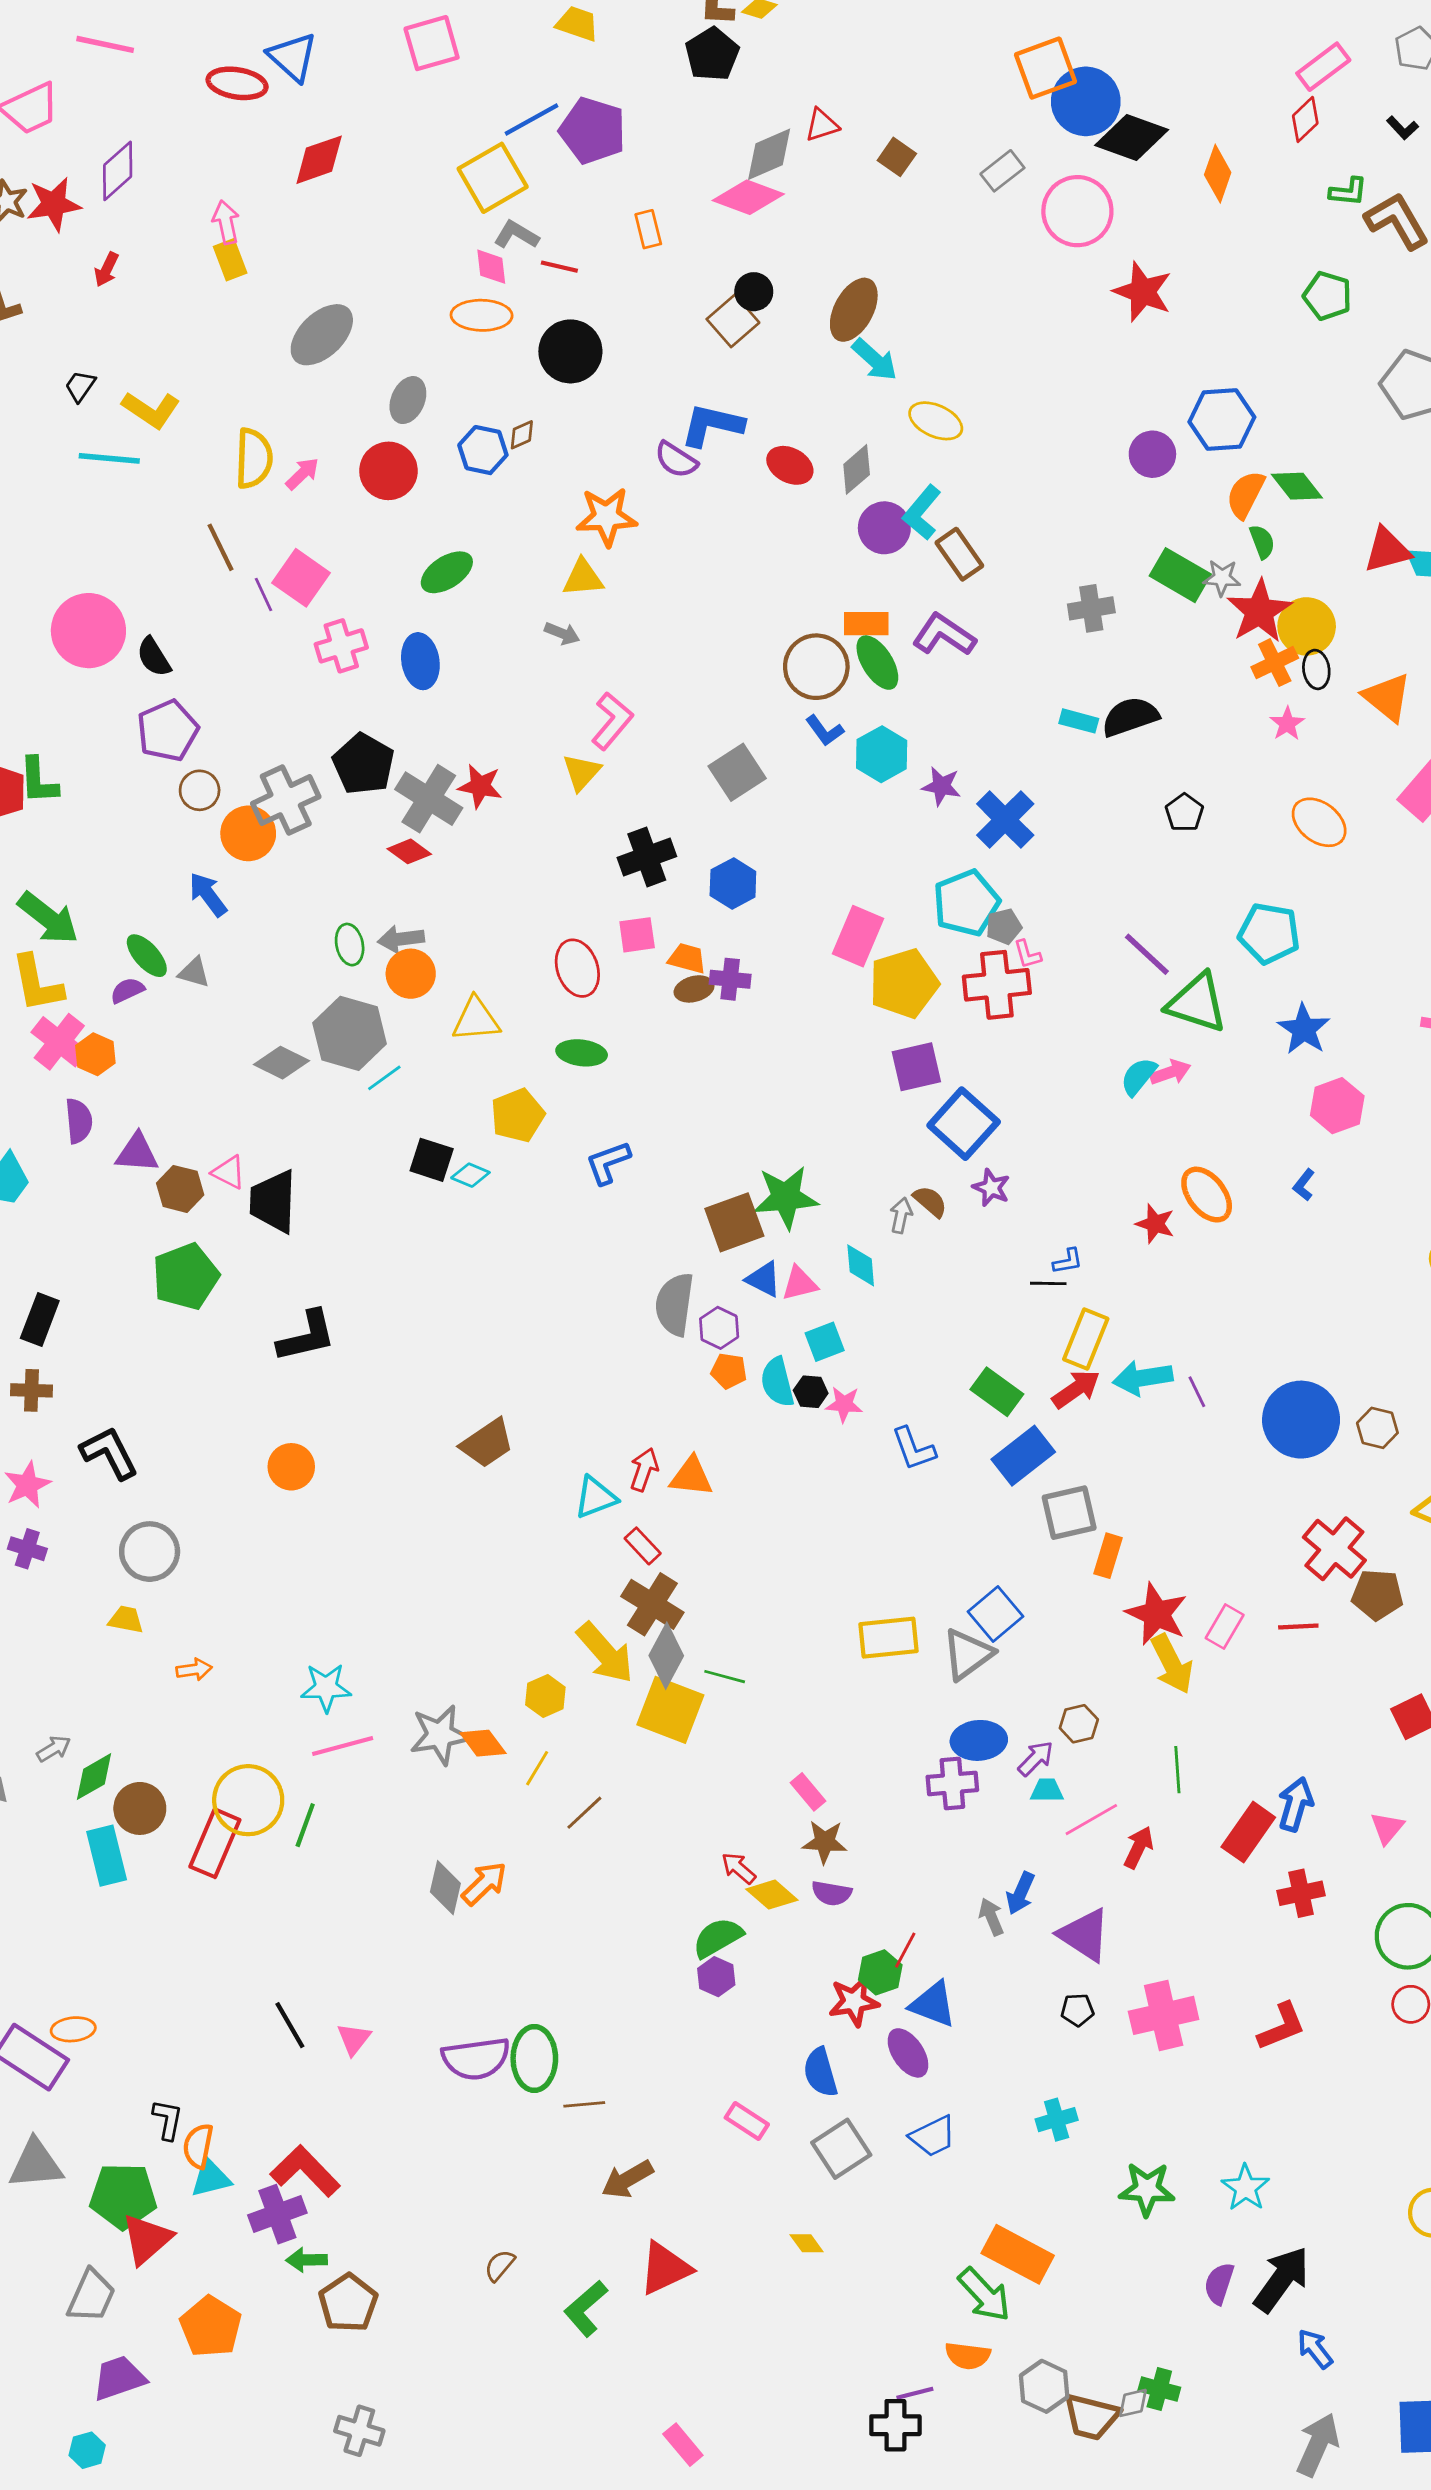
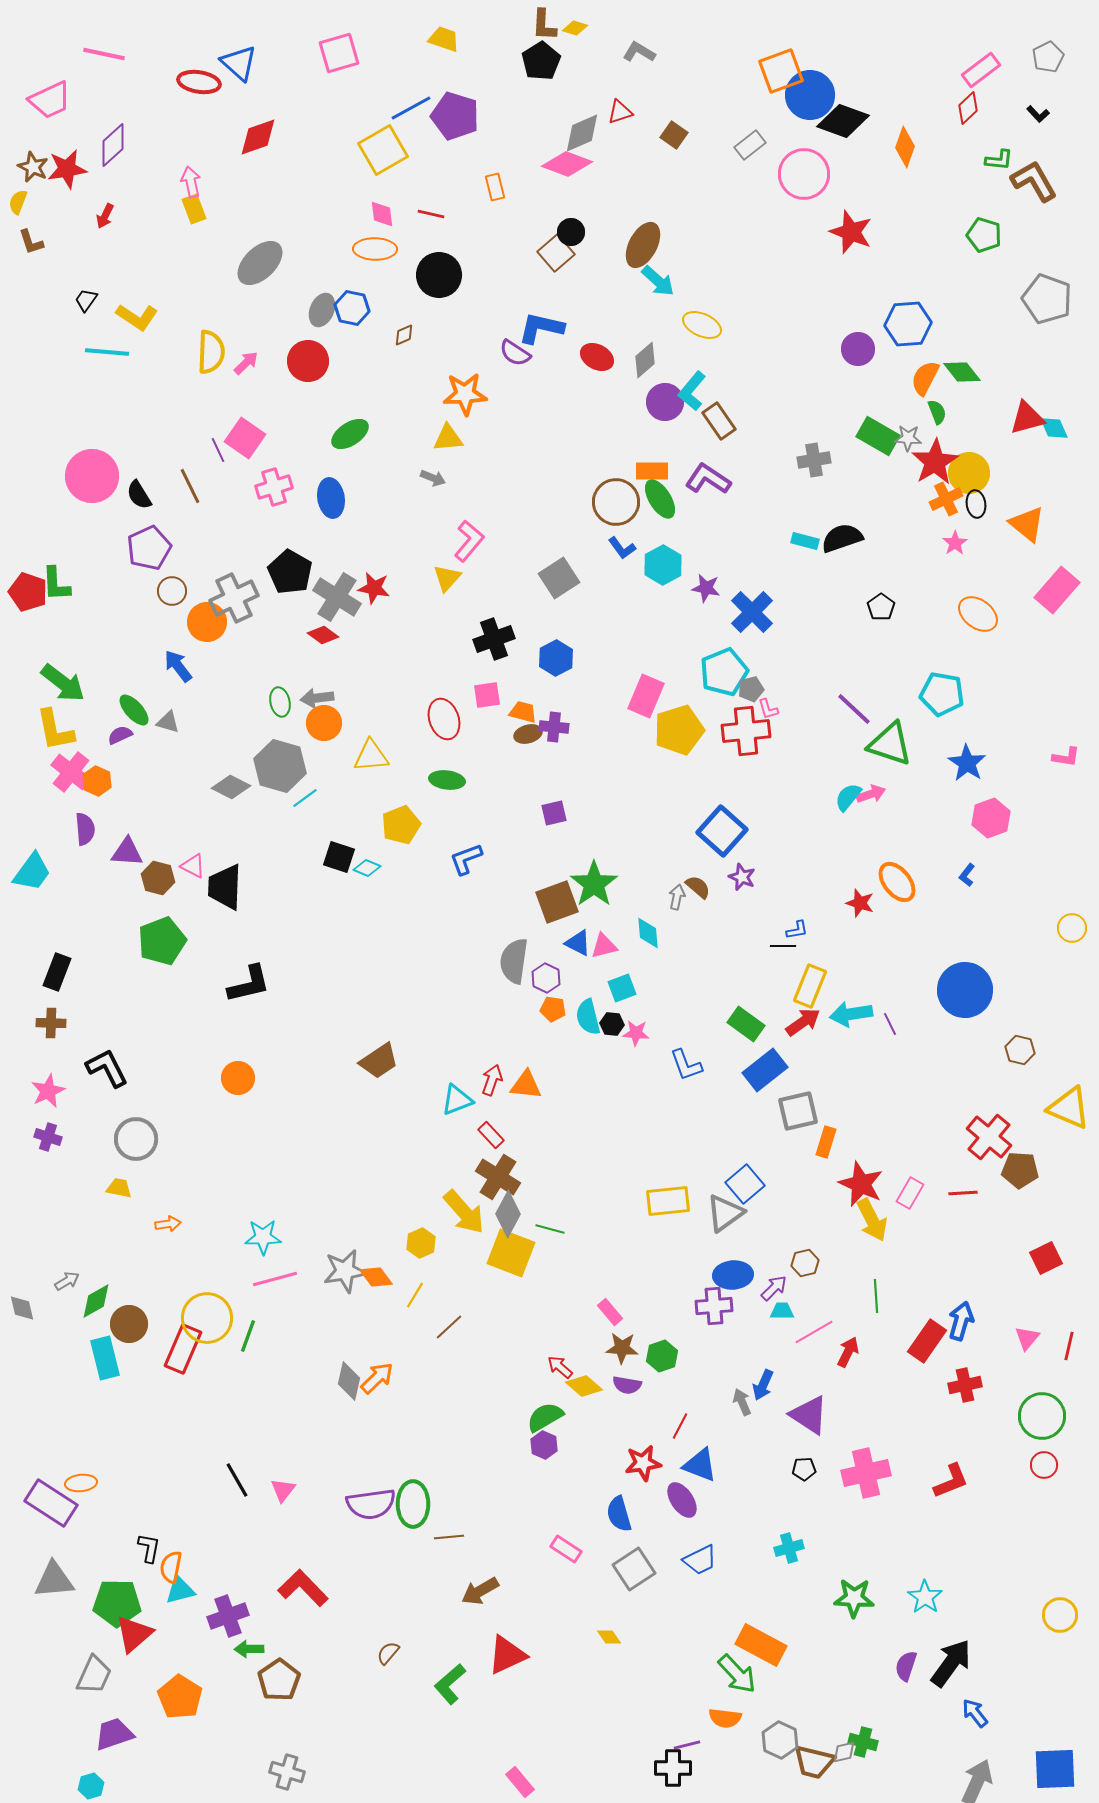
gray L-shape: (516, 235) -> (639, 52), moved
blue hexagon: (483, 450) -> (352, 308), moved
brown line: (220, 547) -> (190, 486), moved
purple square: (916, 1067) -> (554, 813), moved, size x0.7
green star: (786, 1197) -> (594, 884), turned -30
blue circle: (1301, 1420) -> (965, 990), moved
green hexagon: (880, 1972) -> (662, 1356), moved
red L-shape: (305, 2171) -> (303, 1588), moved

